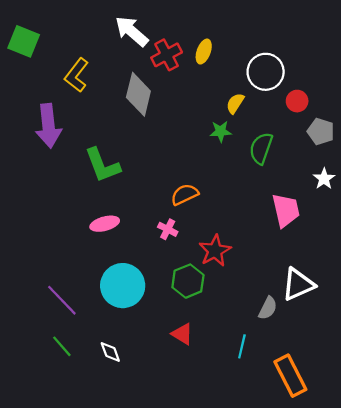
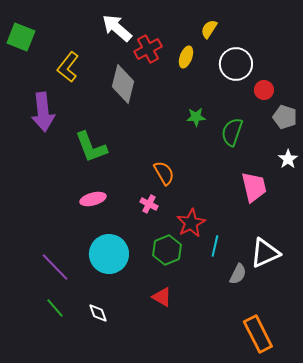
yellow ellipse: (204, 52) -> (186, 57), moved
yellow semicircle: (235, 103) -> (209, 29), moved
orange semicircle: (185, 194) -> (164, 173), turned 85
cyan line: (242, 346) -> (215, 246), moved

